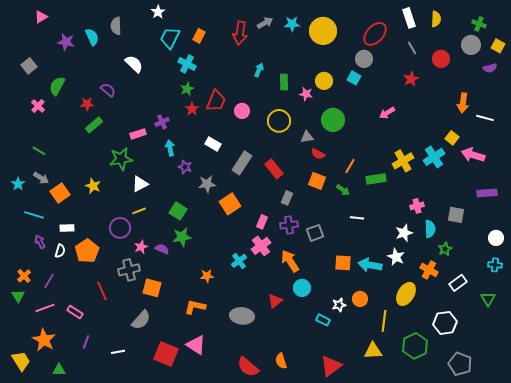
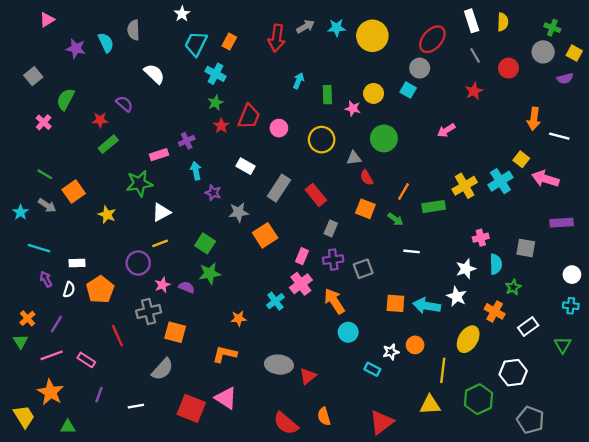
red semicircle: (318, 154) -> (367, 178), turned 32
orange square: (60, 193) -> (74, 192), moved
red triangle: (275, 301) -> (308, 376), moved

